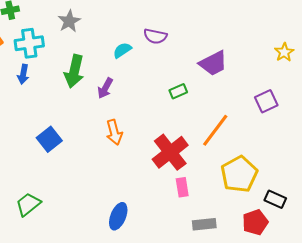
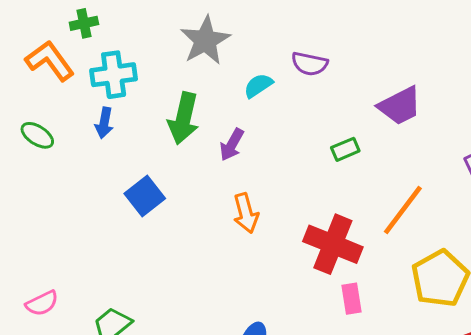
gray star: (69, 21) -> (205, 40), moved, size x1.4
blue square: (49, 139) -> (145, 196), moved
red cross: (170, 152) -> (333, 244), turned -30

